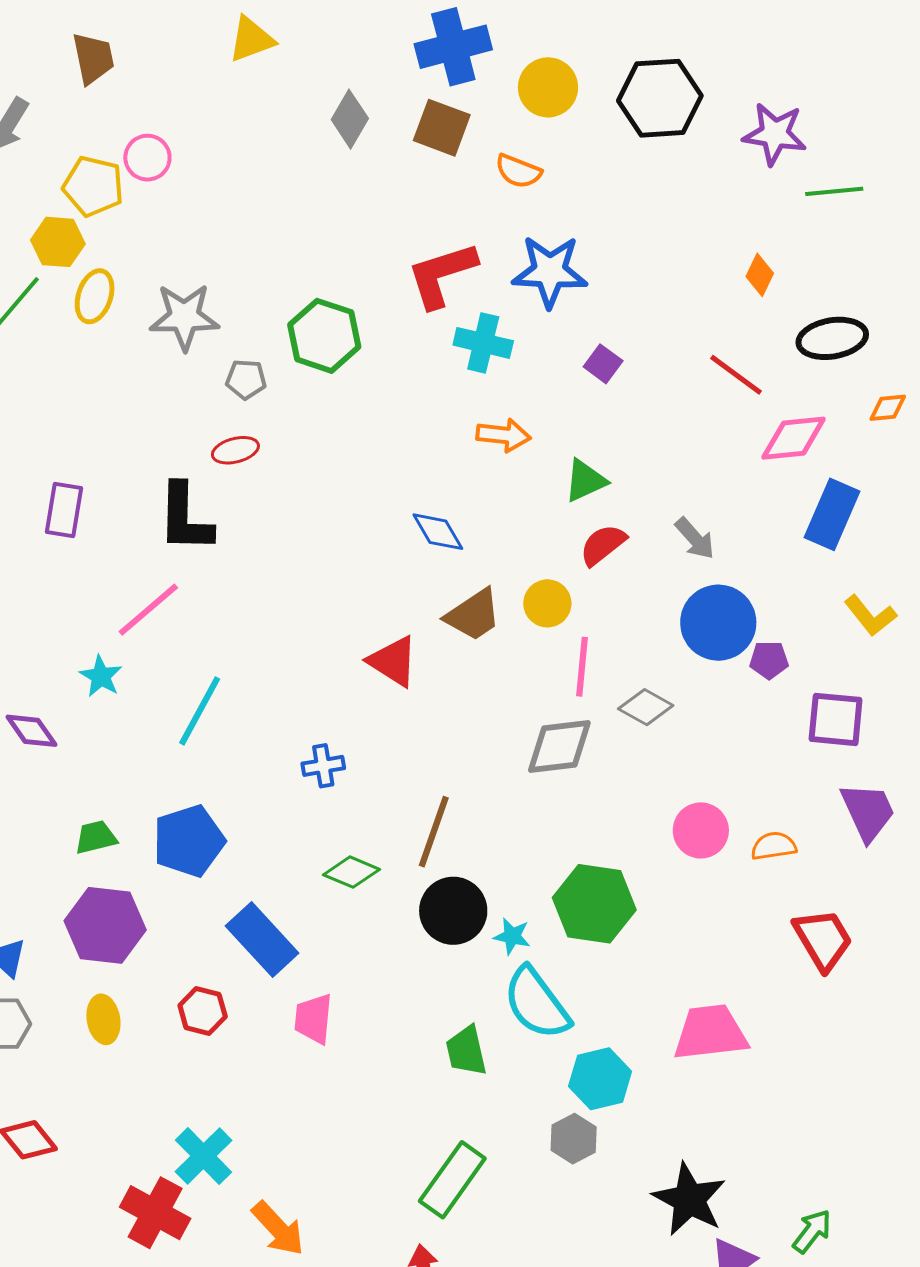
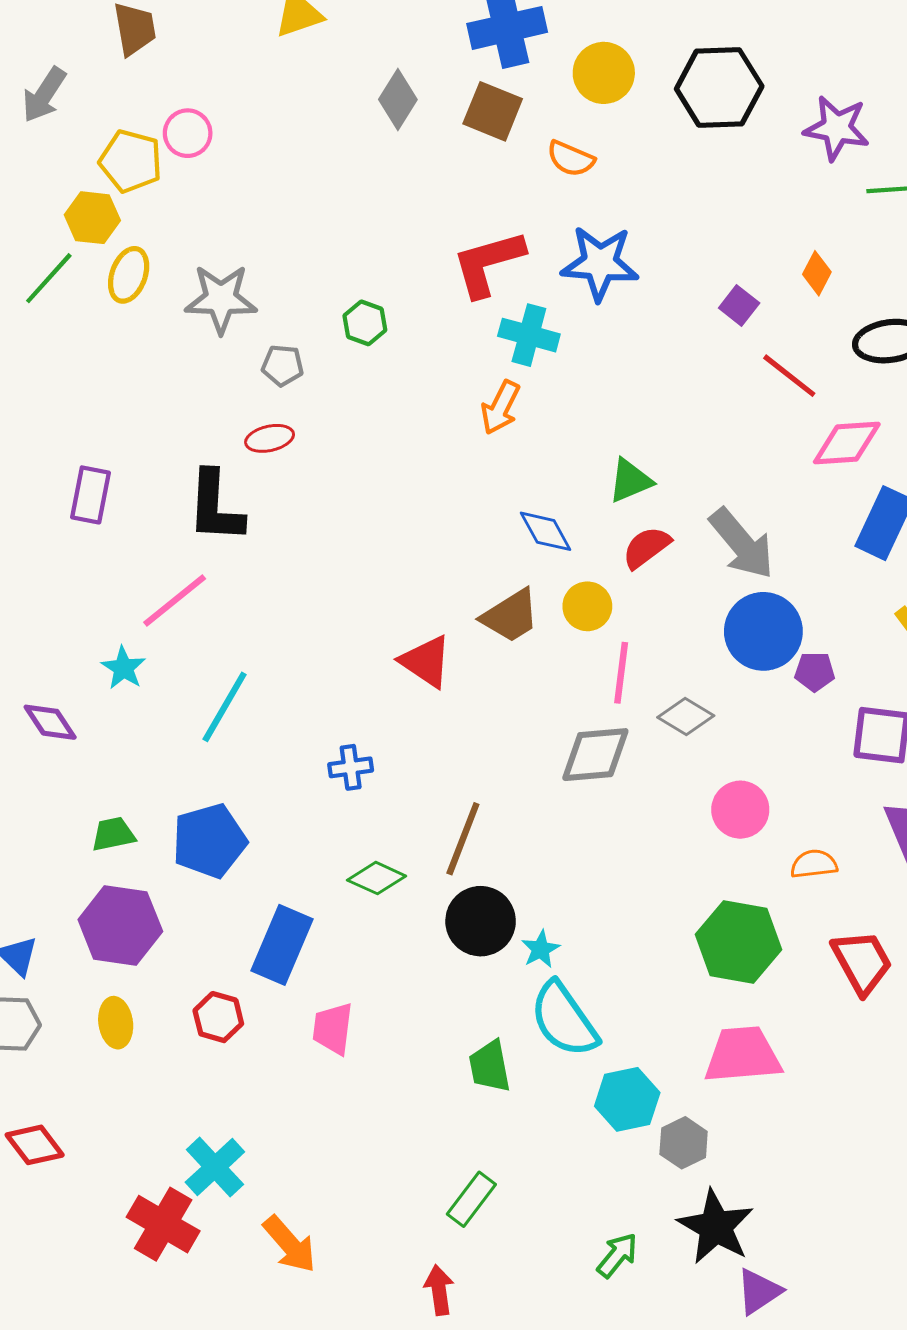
green hexagon: (324, 336) -> (365, 323), size x0.6
purple square: (603, 364) -> (739, 306), moved
orange arrow: (504, 435) -> (500, 408), moved, turned 108
blue diamond: (438, 532) -> (546, 531), moved
gray arrow: (695, 538) -> (742, 544), size x1.6
pink circle: (701, 830) -> (740, 810), moved
green hexagon: (594, 904) -> (739, 942), moved
cyan star: (512, 936) -> (541, 949), turned 30
blue rectangle: (262, 939) -> (282, 945), turned 64
gray hexagon: (574, 1139) -> (684, 1143), moved
green rectangle: (452, 1180) -> (471, 1199), size x0.7
green arrow: (812, 1231) -> (617, 1255), moved

